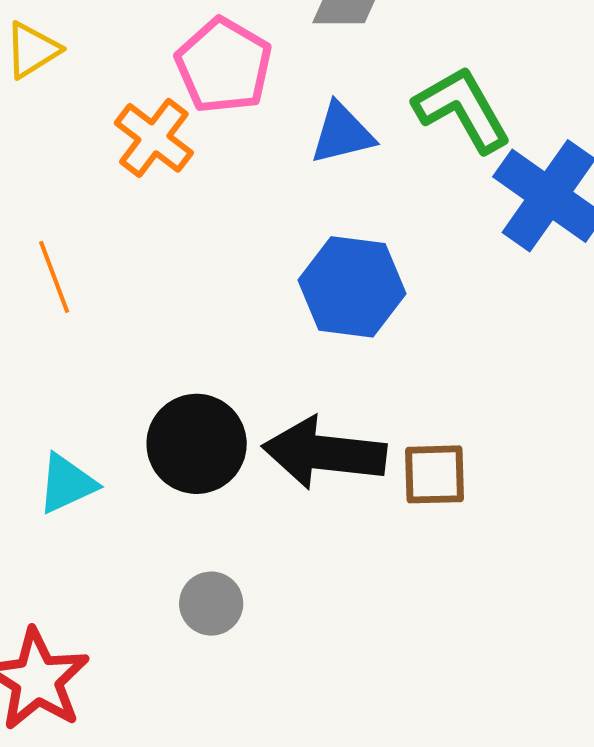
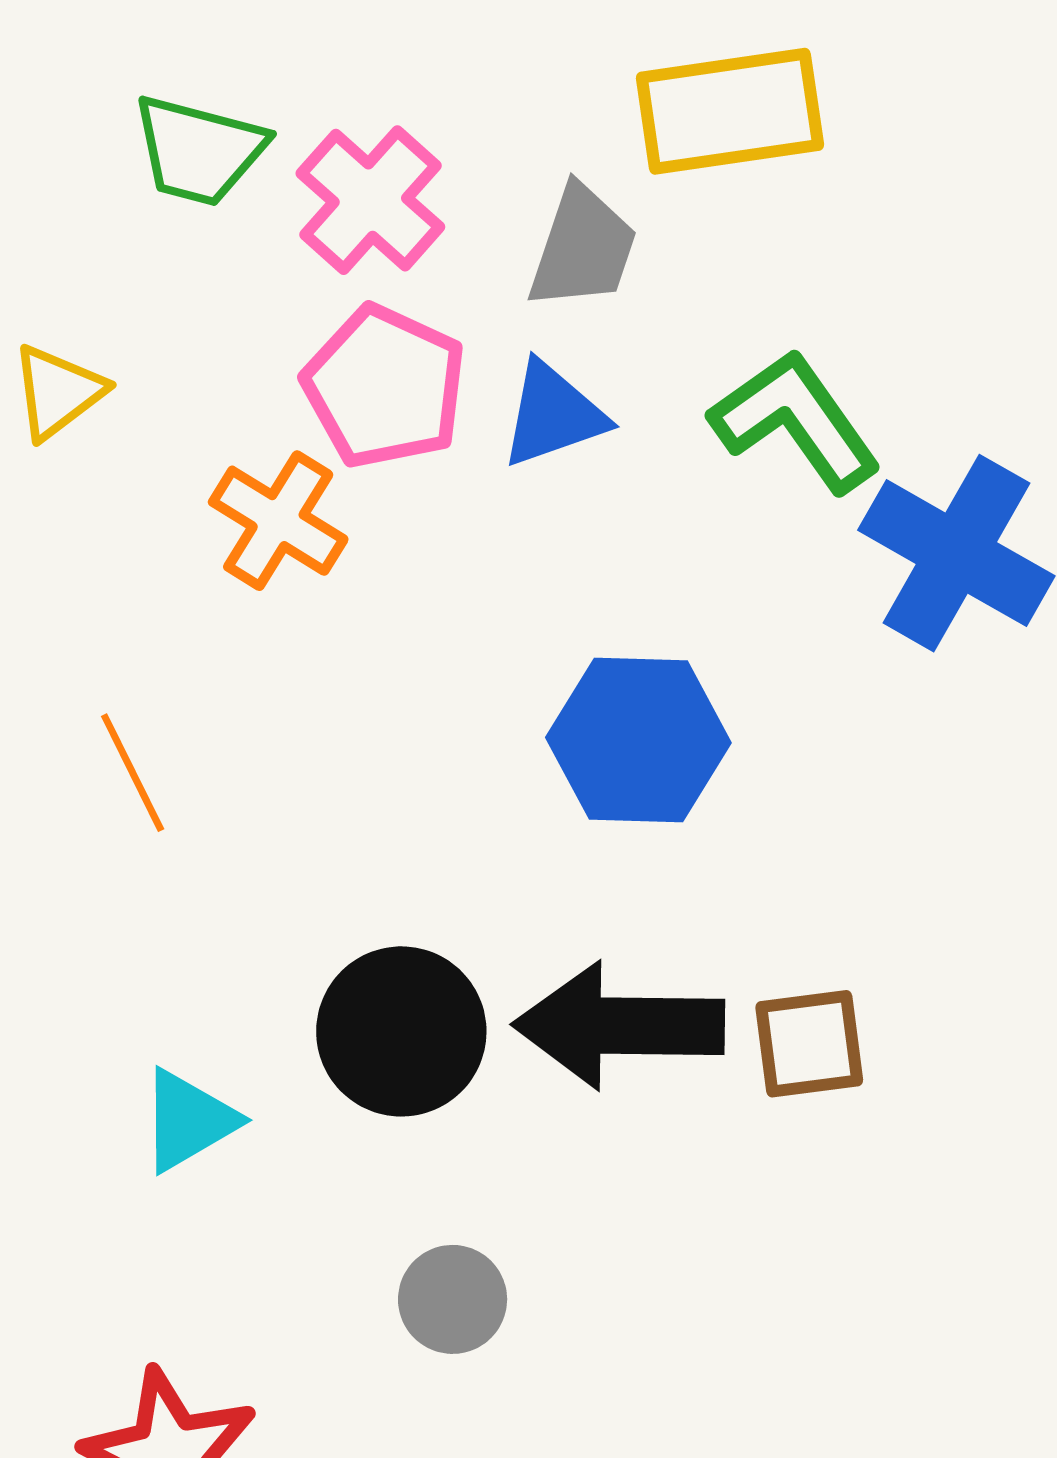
blue triangle: (342, 133) -> (553, 414), moved

